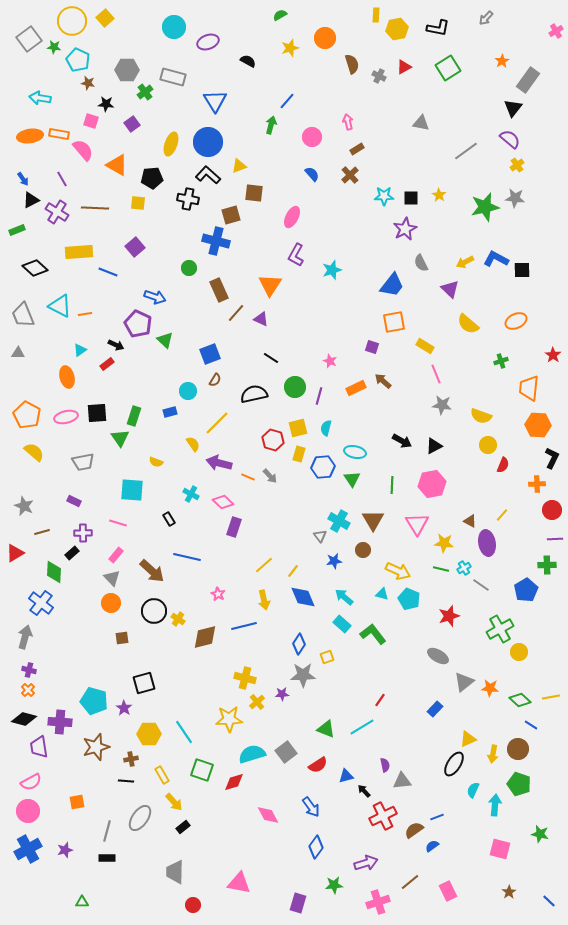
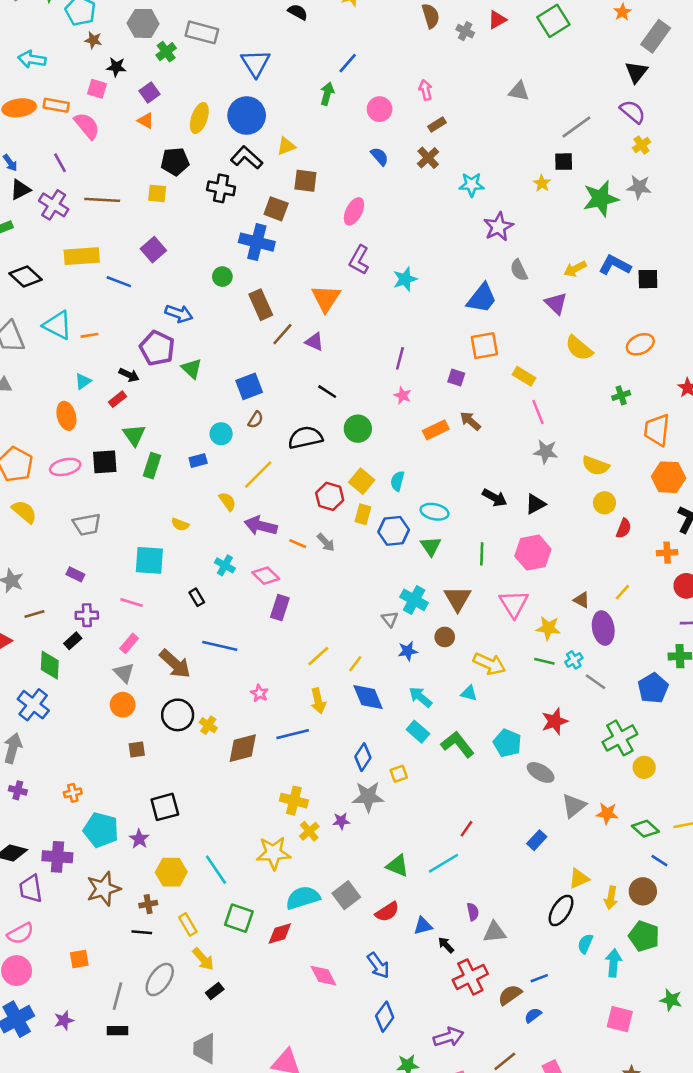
orange triangle: (117, 165) -> (146, 121), moved, size x0.6
black square: (411, 198) -> (564, 162), moved
brown square: (231, 215) -> (276, 209), turned 36
purple line: (319, 396) -> (400, 358), moved
yellow square: (298, 428) -> (362, 481), turned -36
green triangle: (120, 438) -> (134, 435), moved
cyan pentagon: (409, 599) -> (507, 743), moved
orange cross: (28, 690) -> (73, 793), moved, turned 32

